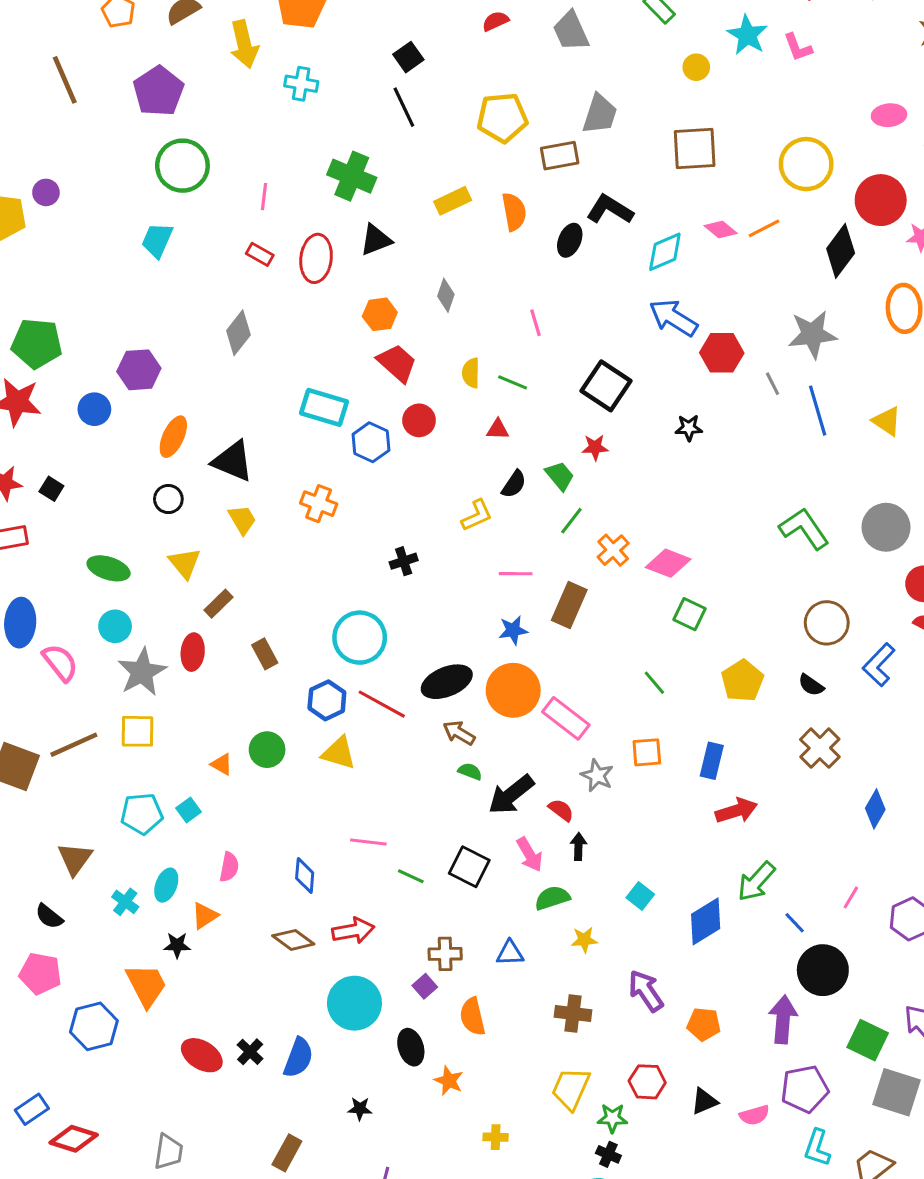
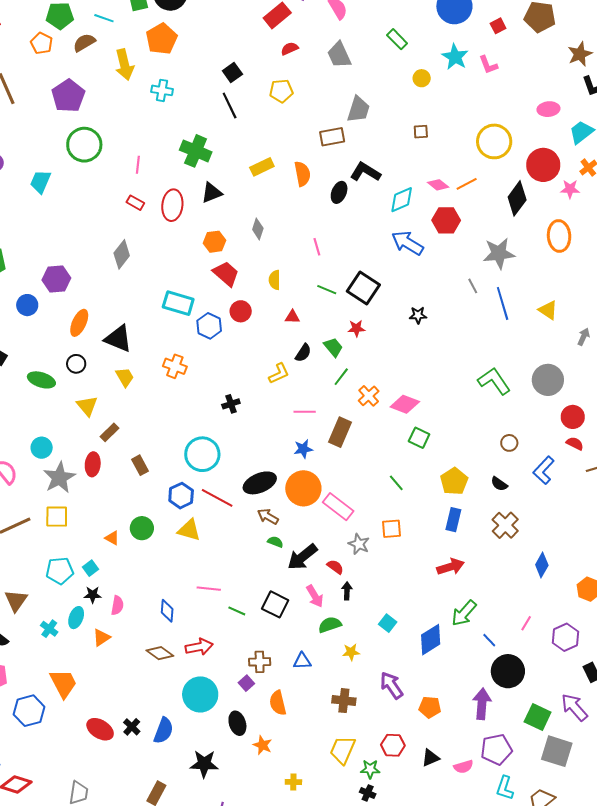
yellow pentagon: (502, 118) -> (281, 91), moved, size x0.7
brown square: (695, 149) -> (421, 132), size x0.5
cyan trapezoid: (157, 240) -> (40, 182), moved
red hexagon: (722, 353) -> (446, 220), moved
green line: (513, 382) -> (327, 290), moved
green ellipse: (109, 568) -> (41, 380), moved
brown circle: (827, 623) -> (509, 443), size x0.6
blue rectangle: (712, 761) -> (453, 520), moved
black star: (177, 945) -> (93, 595), moved
black star: (360, 1109) -> (204, 764), size x1.8

